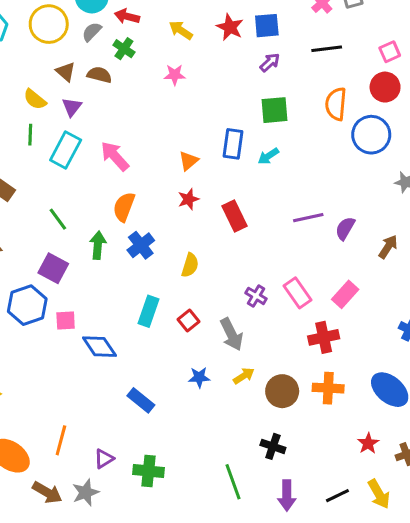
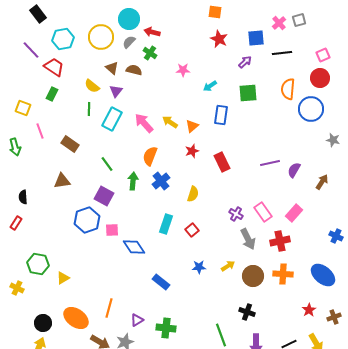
blue square: (267, 26) -> (256, 38), moved
yellow arrow: (181, 30) -> (170, 122), moved
cyan arrow: (268, 156) -> (210, 86), moved
gray arrow: (231, 334) -> (248, 239), moved

